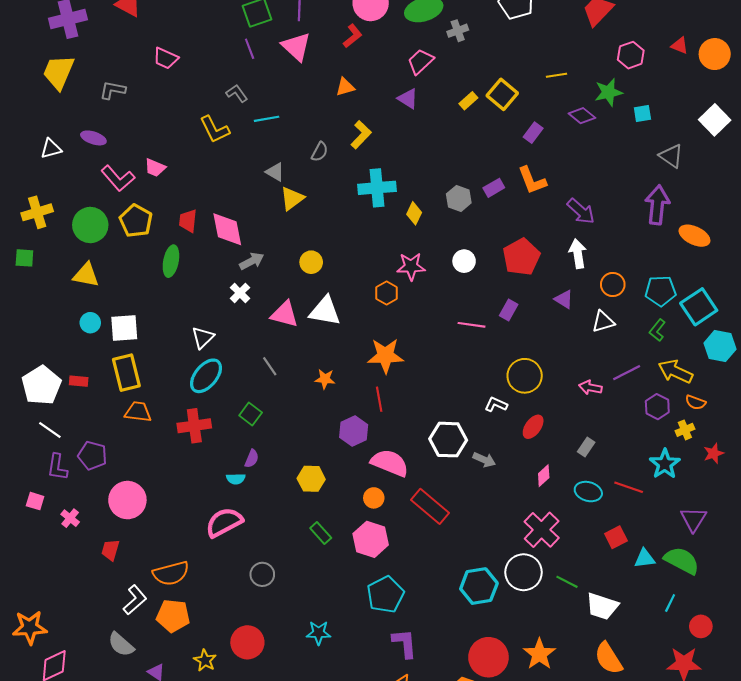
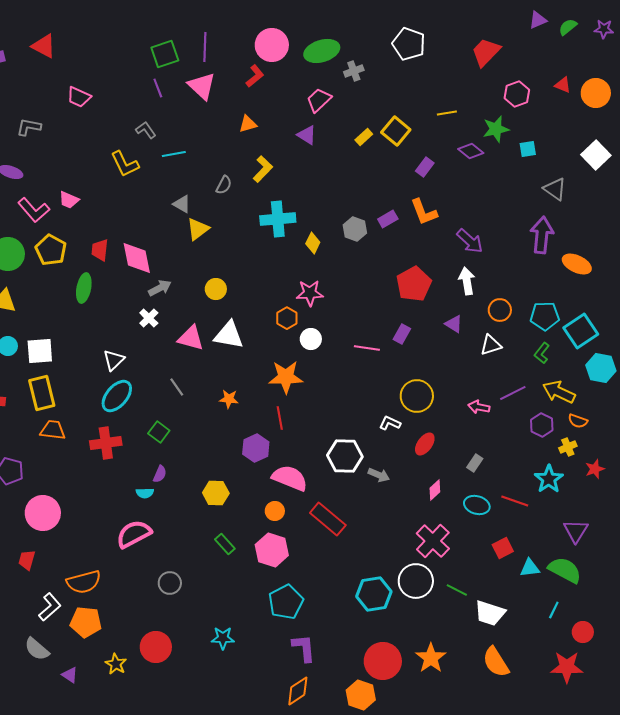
white circle: (464, 261) -> (311, 339), moved

